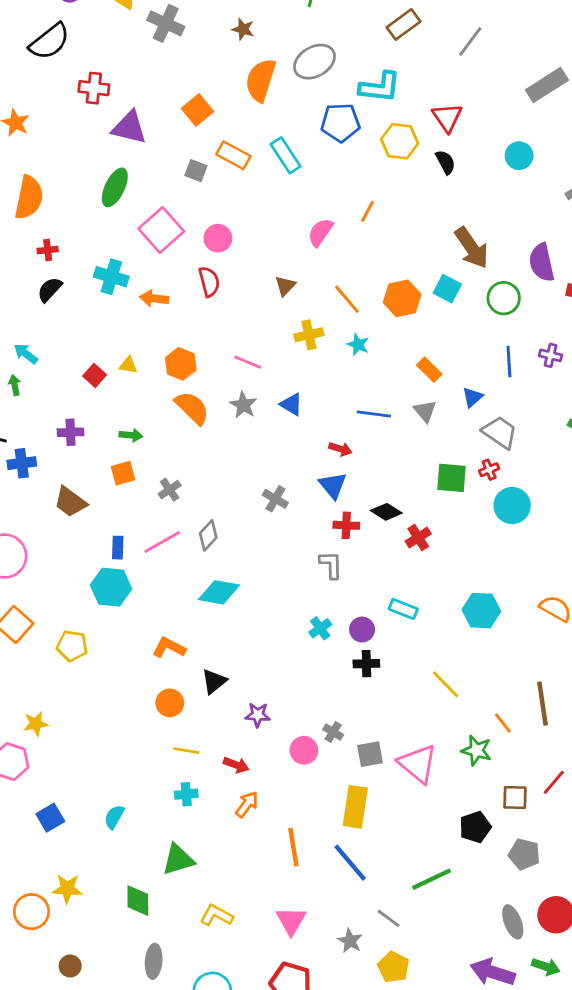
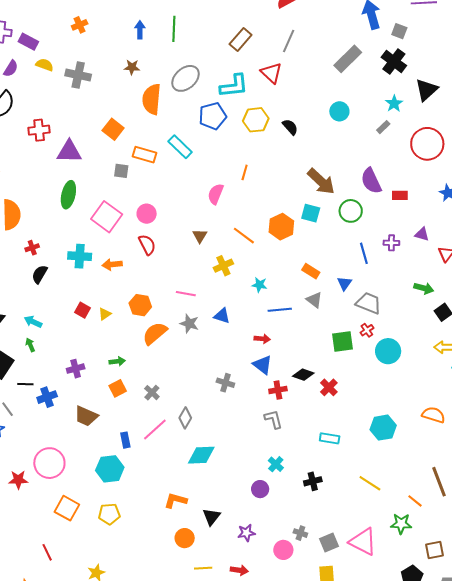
red triangle: (447, 117) -> (271, 73), moved
cyan star: (358, 345) -> (259, 285), moved
yellow triangle: (128, 365) -> (105, 314), turned -32
red square: (95, 375) -> (82, 310), moved
orange semicircle: (192, 408) -> (155, 333), turned -72
cyan hexagon: (111, 587) -> (110, 469), moved
purple circle: (362, 630) -> (260, 489), moved

